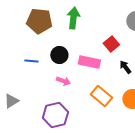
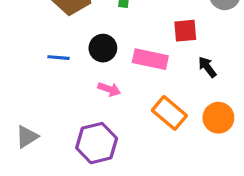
red square: (111, 44) -> (185, 31), turned 35
gray triangle: (11, 101) -> (27, 137), moved

